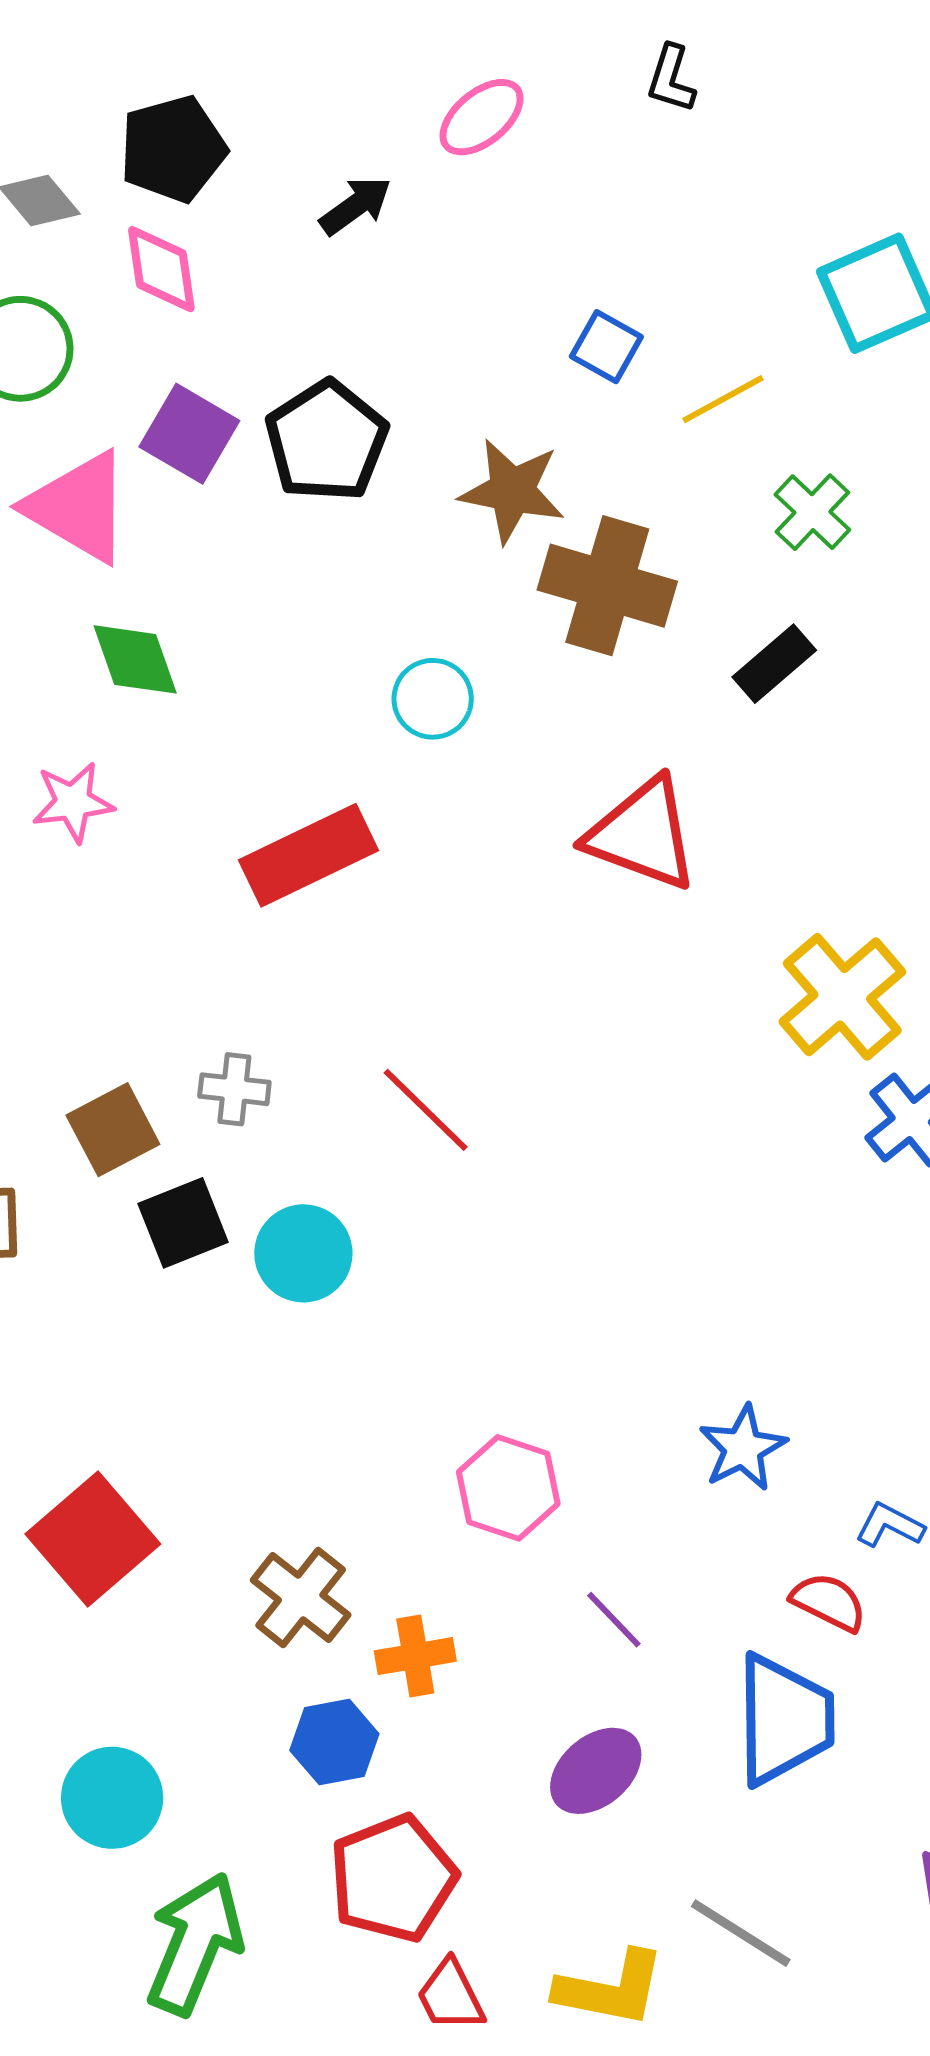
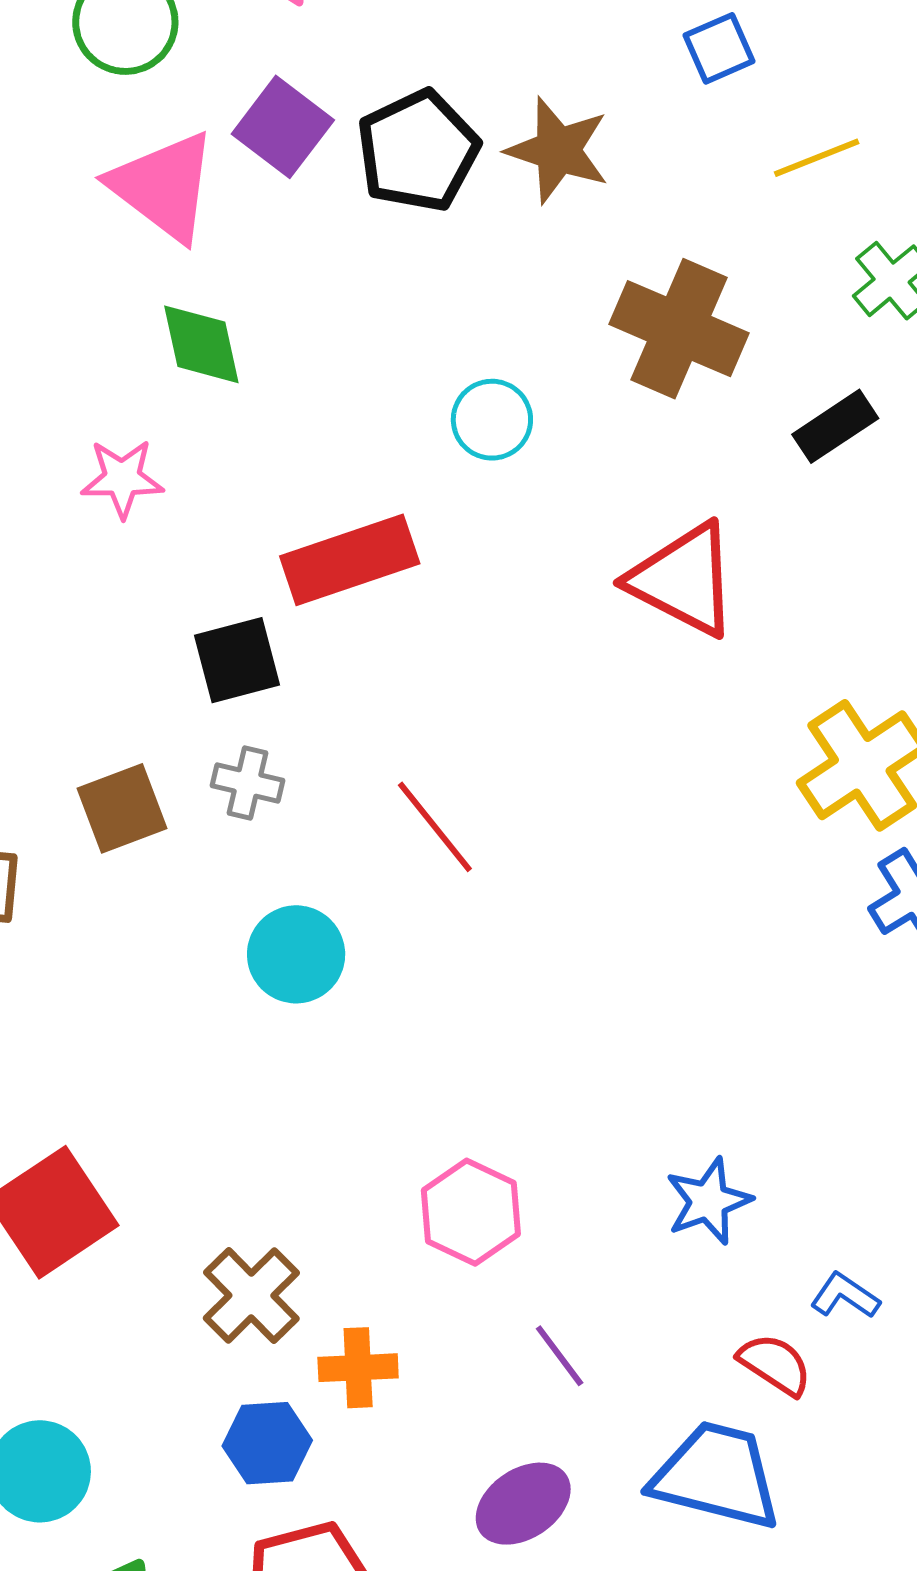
blue square: (606, 347) -> (719, 48), moved, turned 30
brown star: (512, 491) -> (558, 150), moved
black square: (183, 1223) -> (237, 660), moved
blue trapezoid: (784, 1720) -> (716, 1476), turned -82

